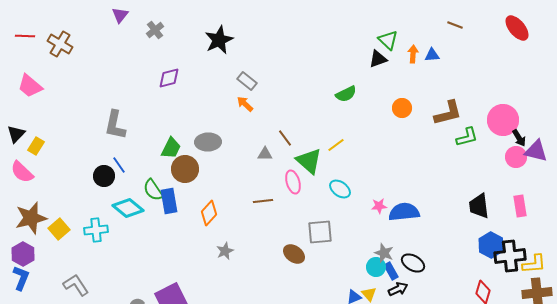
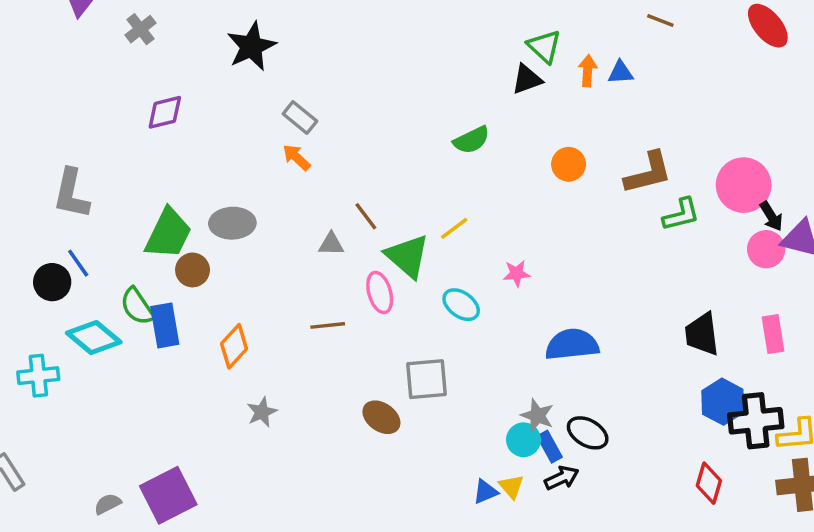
green trapezoid: (171, 148) -> (168, 234), size x1.4
brown circle: (185, 169) -> (193, 270), size x0.7
pink star: (379, 206) -> (517, 273), moved

